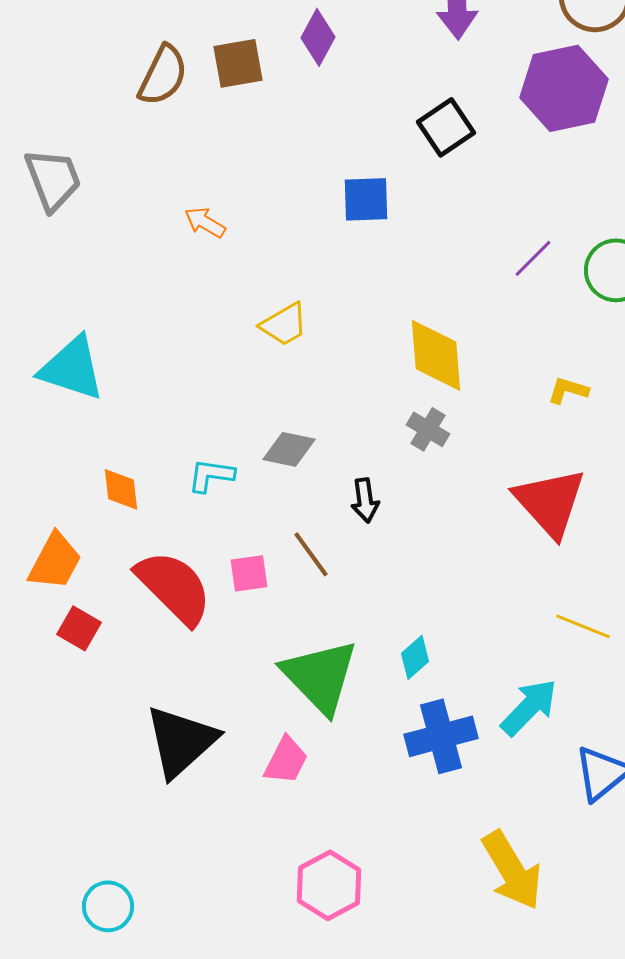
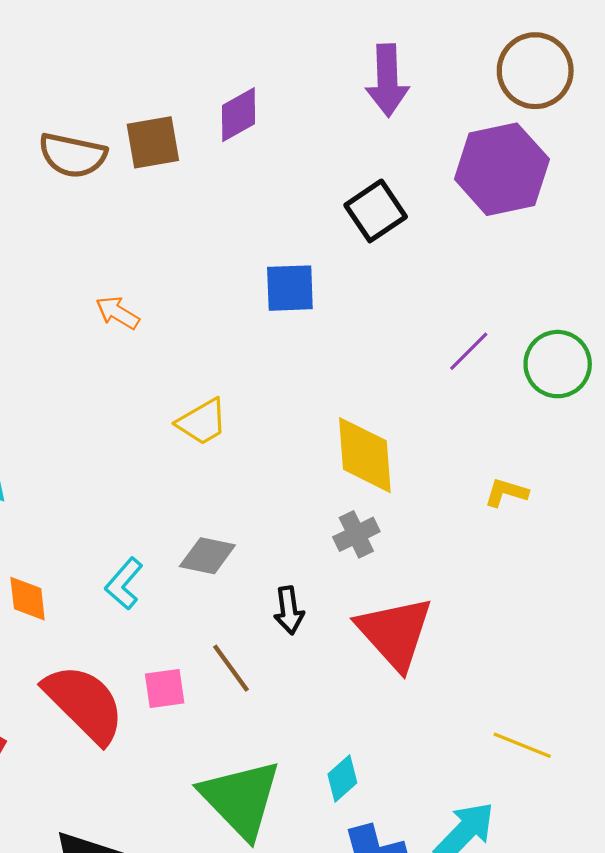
purple diamond: (318, 37) -> (239, 115), turned 32
brown semicircle: (163, 75) -> (73, 155), turned 76
gray cross: (428, 429) -> (356, 534), turned 33
cyan L-shape: (211, 475) -> (124, 584), turned -57
red triangle: (550, 502) -> (395, 633), moved

